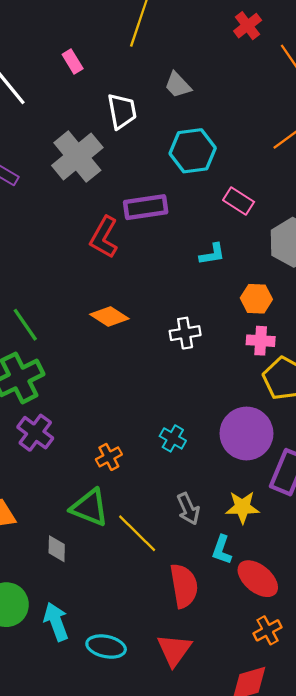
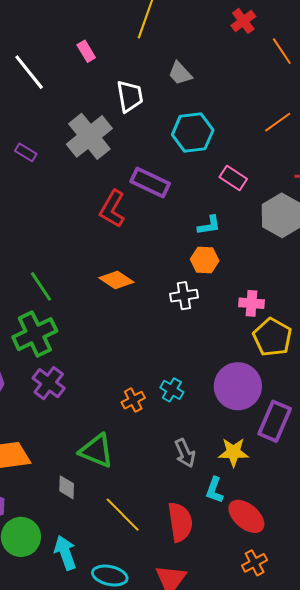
purple rectangle: (146, 207) -> (150, 182), turned 33
orange hexagon: (256, 299) -> (205, 260), moved
orange cross: (109, 457) -> (133, 400), moved
yellow line: (137, 533) -> (123, 515), moved

